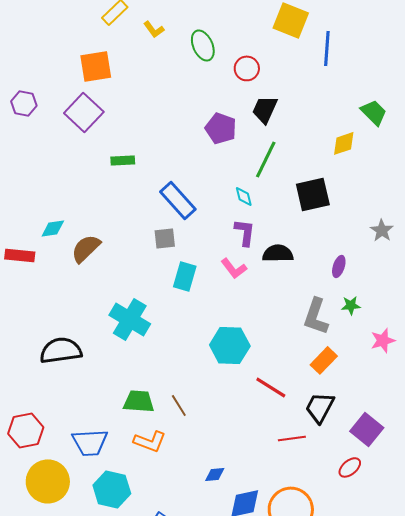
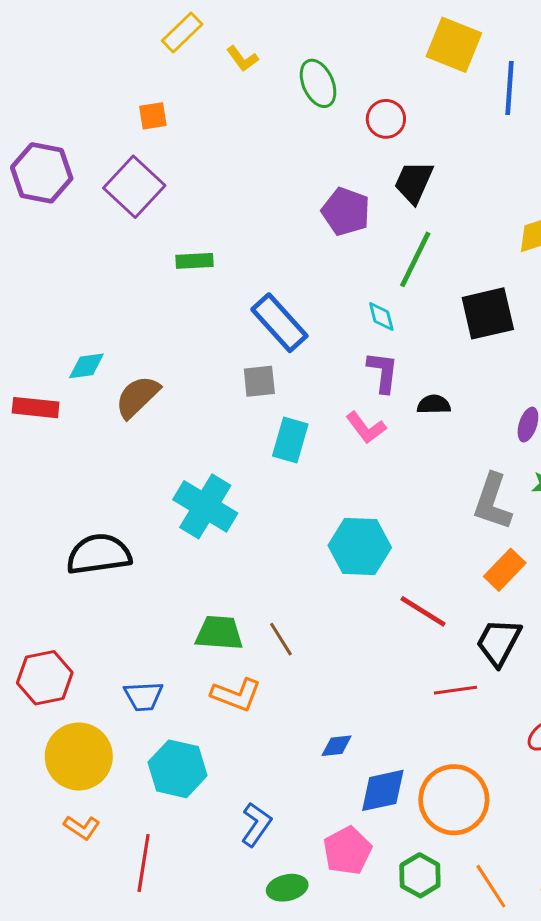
orange square: (96, 66) -> (153, 116), size x0.6
purple hexagon: (24, 103) -> (42, 173), size x1.5
black semicircle: (278, 253) -> (434, 404), size x0.7
blue trapezoid: (90, 442) -> (144, 696), size x0.7

